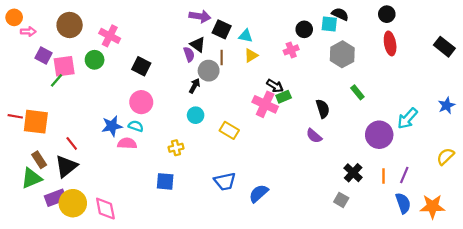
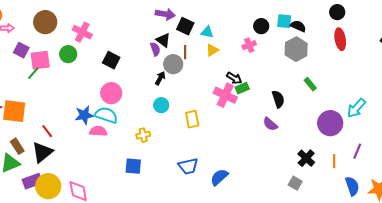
black semicircle: (340, 14) -> (298, 26), moved
cyan semicircle: (136, 126) -> (106, 115), size x1.6
yellow rectangle: (229, 130) -> (192, 119), turned 48
purple line: (404, 175) -> (357, 151), moved

